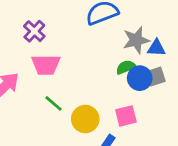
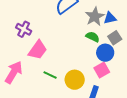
pink trapezoid: (46, 65) -> (38, 50), turned -40
green semicircle: (126, 67) -> (93, 37), turned 64
blue circle: (140, 78) -> (105, 53), moved

